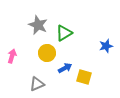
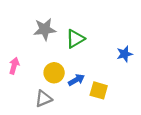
gray star: (38, 25) -> (45, 29), turned -30
yellow circle: (47, 53) -> (54, 73), moved

